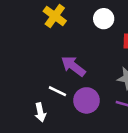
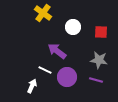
white circle: (104, 19) -> (73, 27), moved
white arrow: (40, 112) -> (32, 86), turned -144

